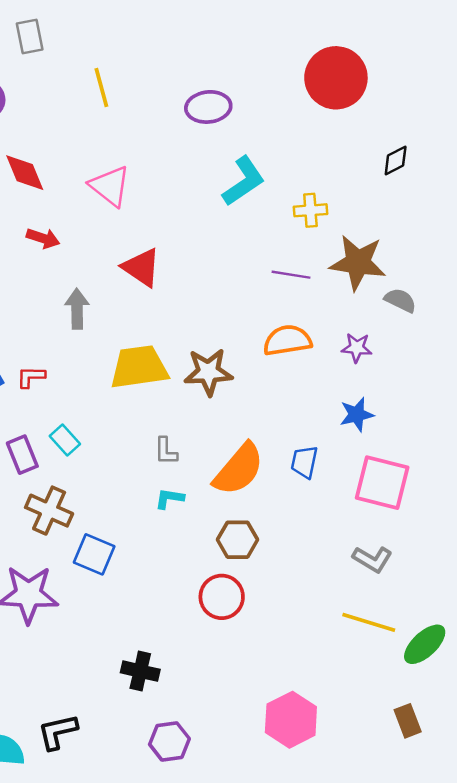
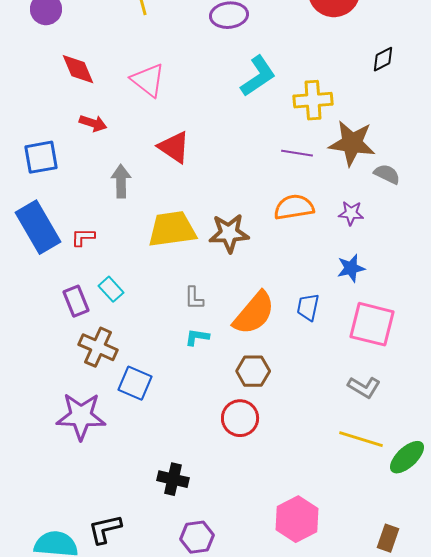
yellow cross: (310, 210) -> (313, 100), size x1.4
brown rectangle: (408, 721) -> (388, 538), moved, turned 40

